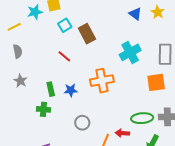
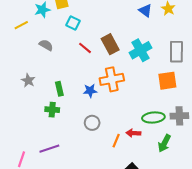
cyan square: (65, 25) -> (73, 23), turned -32
brown rectangle: (87, 34) -> (110, 44), moved
gray semicircle: (18, 51) -> (46, 45), moved, turned -48
red line: (64, 56) -> (85, 48), moved
blue star: (71, 90) -> (90, 91), moved

